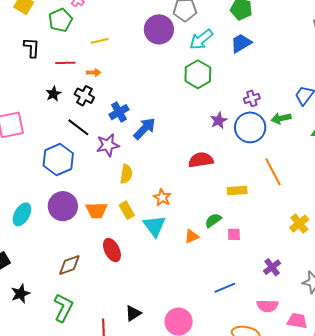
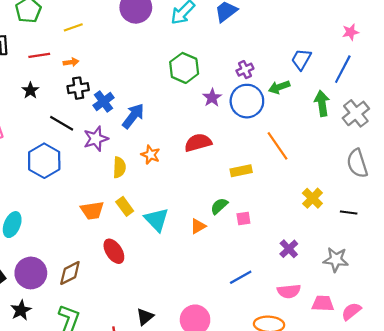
green hexagon: (198, 74) -> (184, 68), moved
black cross: (84, 96) -> (78, 88), moved, turned -30
orange star: (162, 197) -> (151, 155), moved
purple circle: (63, 206) -> (31, 273), moved

